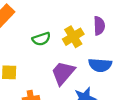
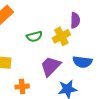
purple semicircle: (99, 26) -> (75, 20), moved

